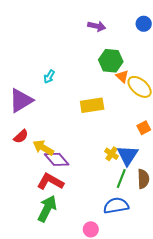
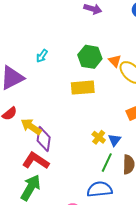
green hexagon: (111, 61) -> (90, 57), moved
blue triangle: (128, 155) -> (115, 140), size x0.6
purple diamond: (57, 159) -> (44, 139), turned 45

